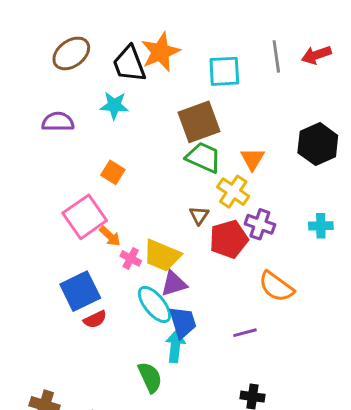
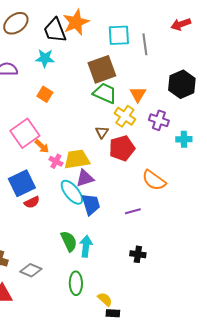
gray line: (276, 56) -> (145, 44), moved
orange square: (113, 172) -> (45, 94), moved
purple cross: (260, 224) -> (159, 120), moved
yellow trapezoid: (162, 255) -> (77, 159), turned 148
cyan arrow: (175, 346) -> (86, 246), moved

